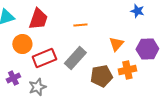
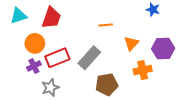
orange line: (80, 25) -> (106, 25), moved
brown pentagon: (101, 76) -> (107, 84), moved
purple cross: (13, 78) -> (34, 66), moved

